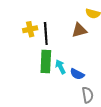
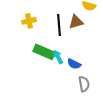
black line: (46, 33) -> (59, 25), moved
green rectangle: (46, 62) -> (44, 52), turned -70

